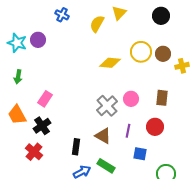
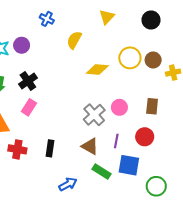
yellow semicircle: (97, 24) -> (74, 40), moved
black cross: (42, 126) -> (28, 81), moved
black rectangle: (76, 147) -> (50, 148), moved
red cross: (34, 152) -> (17, 149), moved, turned -30
blue square: (140, 154) -> (129, 165), size x1.5
green rectangle: (106, 166) -> (102, 172), moved

